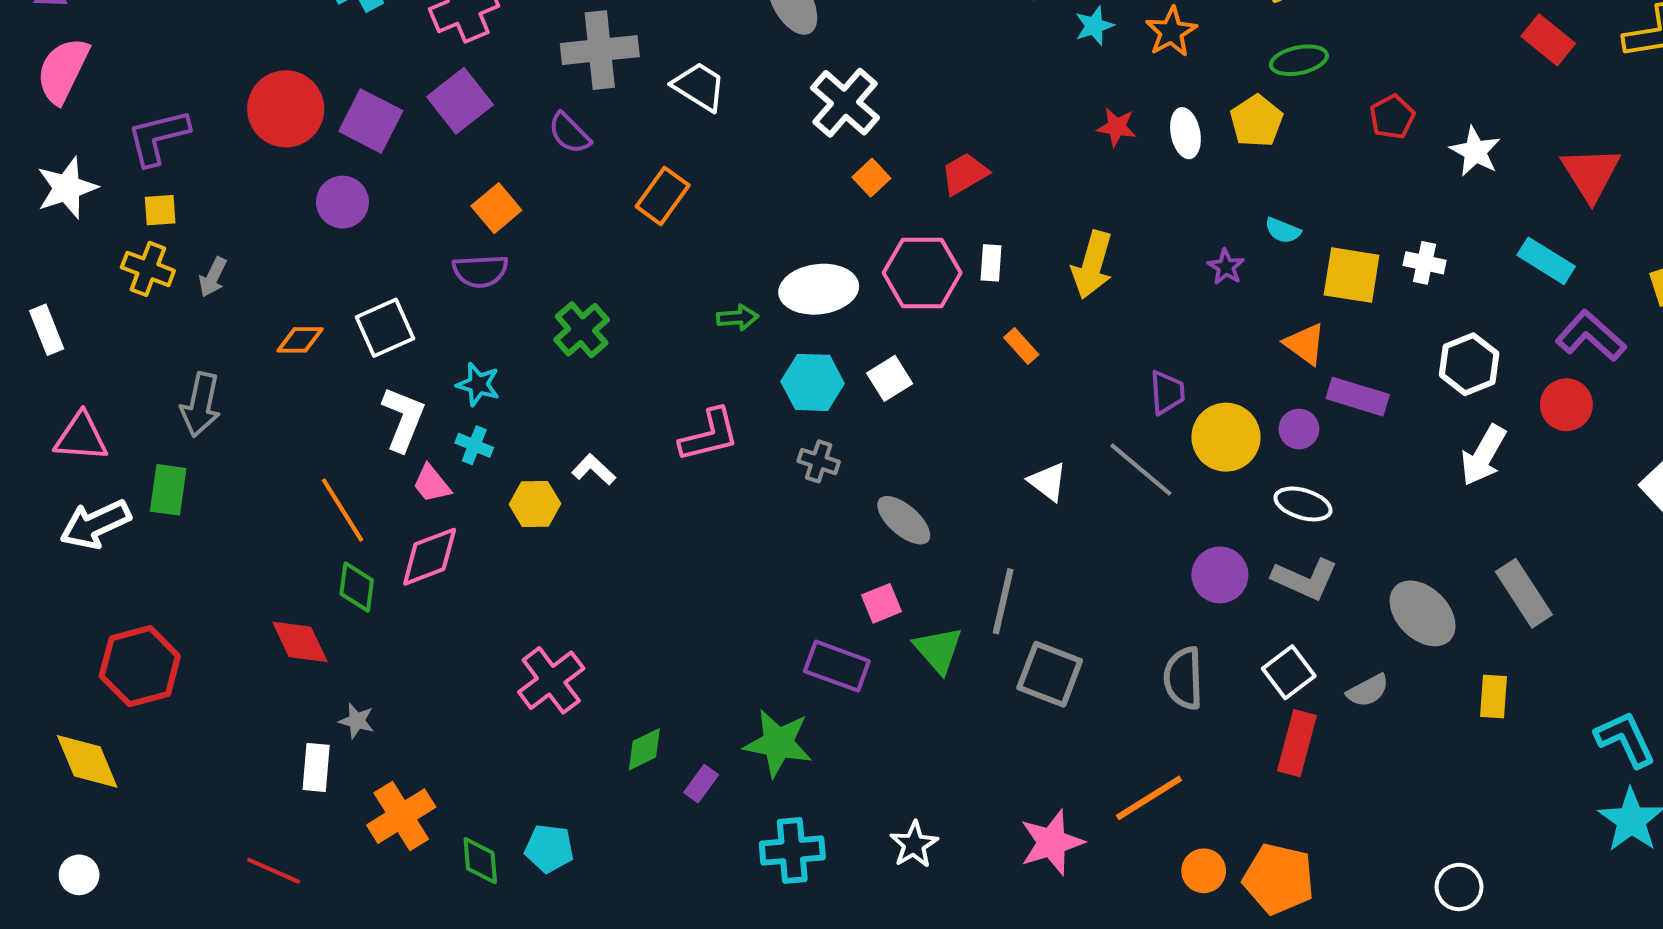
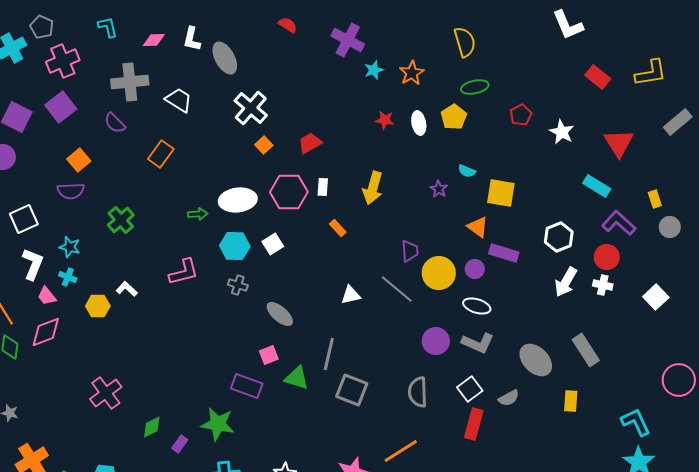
white cross: (1425, 263) -> (603, 285), moved
white triangle: (1048, 482) -> (351, 295), turned -50
green triangle: (938, 650) -> (297, 378), turned -32

